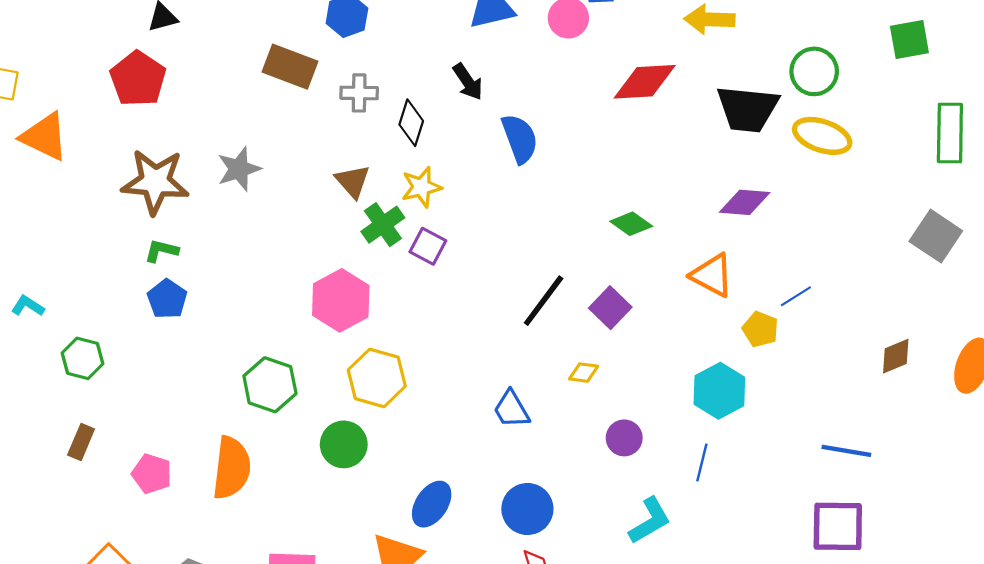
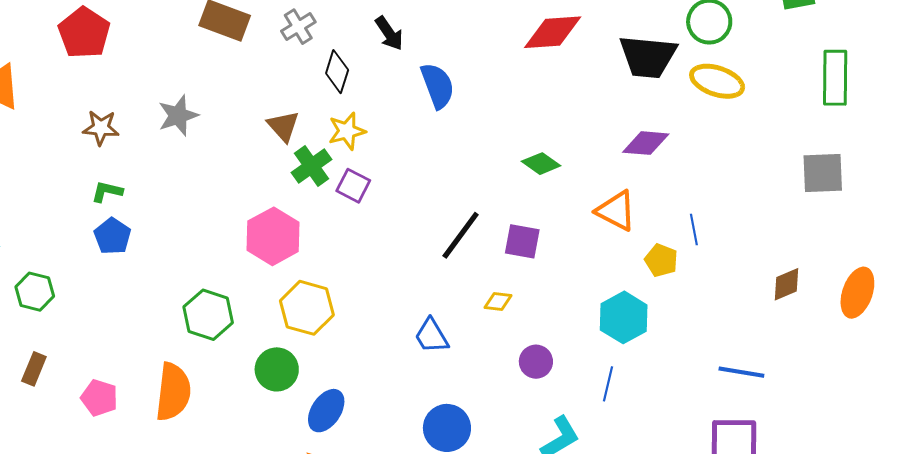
gray cross: (359, 93) -> (298, 27), moved, turned -32
brown star: (155, 182) -> (101, 128), size x0.6
gray square: (936, 236) -> (823, 173), turned -36
blue line: (796, 296) -> (694, 230), turned -68
purple square: (610, 308) -> (522, 241), turned -33
blue ellipse: (432, 504) -> (326, 411), moved

